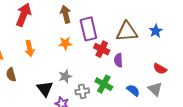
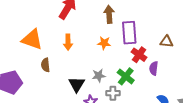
brown triangle: (127, 32) -> (167, 42), size x0.6
green cross: (104, 84) -> (126, 76), moved

